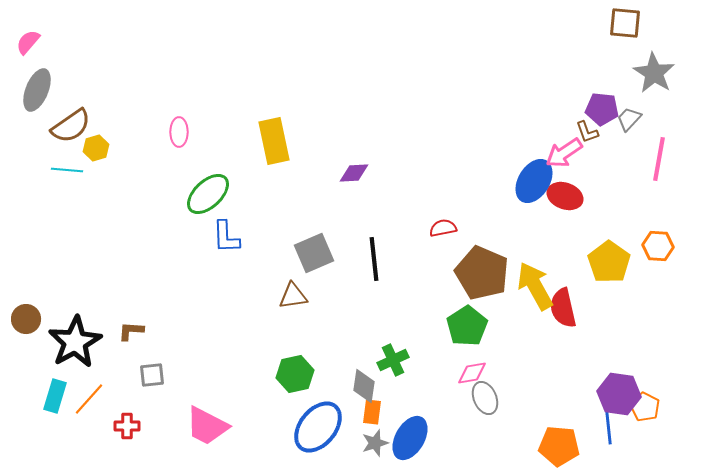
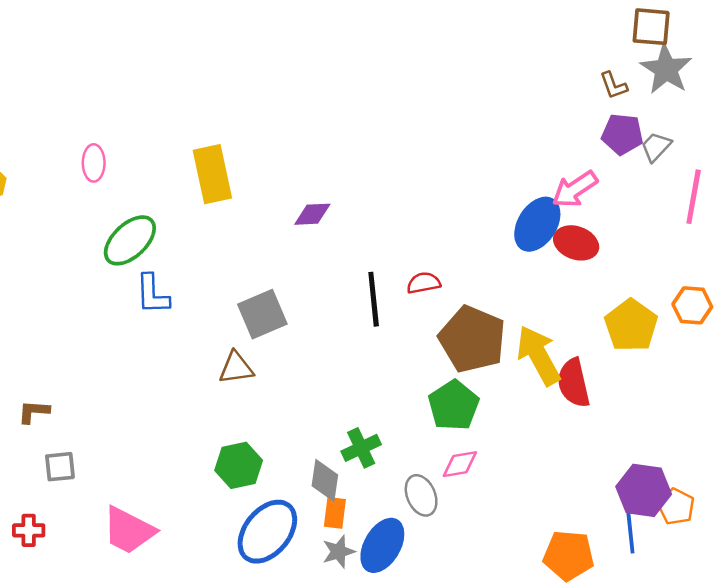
gray star: (654, 73) -> (666, 69), moved
brown L-shape: (587, 132) -> (614, 85), moved
black line: (374, 259) -> (374, 299), moved
gray ellipse: (485, 398) -> (421, 495), moved

